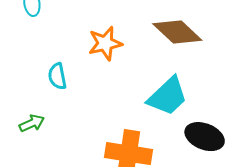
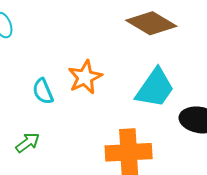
orange star: (105, 43) -> (85, 77), moved

